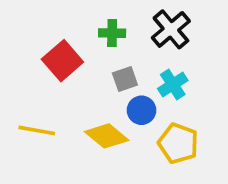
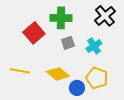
black cross: (171, 29) -> (105, 16), moved
green cross: (112, 33) -> (61, 18), size x1.5
blue circle: (141, 110) -> (77, 88), moved

